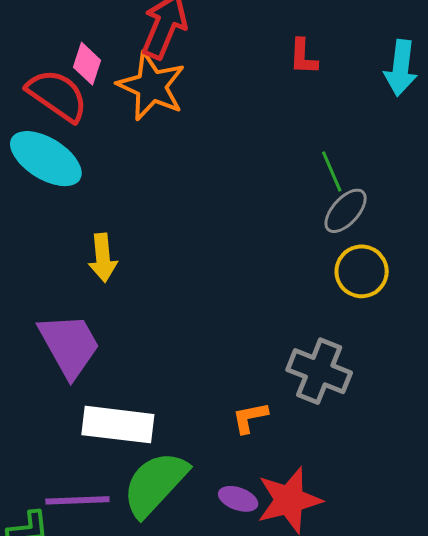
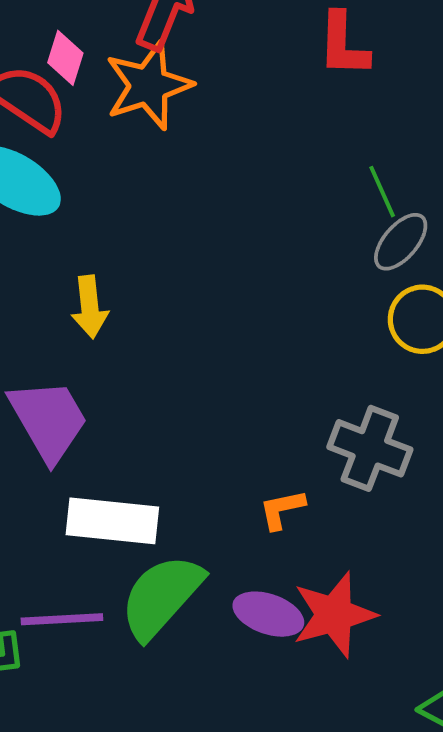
red L-shape: (303, 57) -> (343, 45), size x1.4
orange star: (151, 86) -> (149, 85), turned 30
purple ellipse: (238, 499) -> (268, 614), size x1.4

